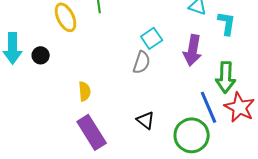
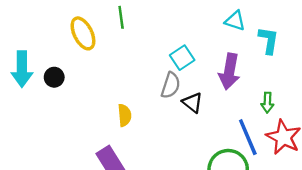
green arrow: (226, 77) -> (267, 103), size x0.6
yellow semicircle: (85, 91) -> (124, 115), moved
black triangle: (146, 120) -> (192, 103), moved

